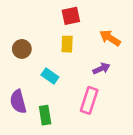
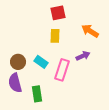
brown circle: (22, 49) -> (18, 62), moved
pink rectangle: (89, 100) -> (62, 70), moved

